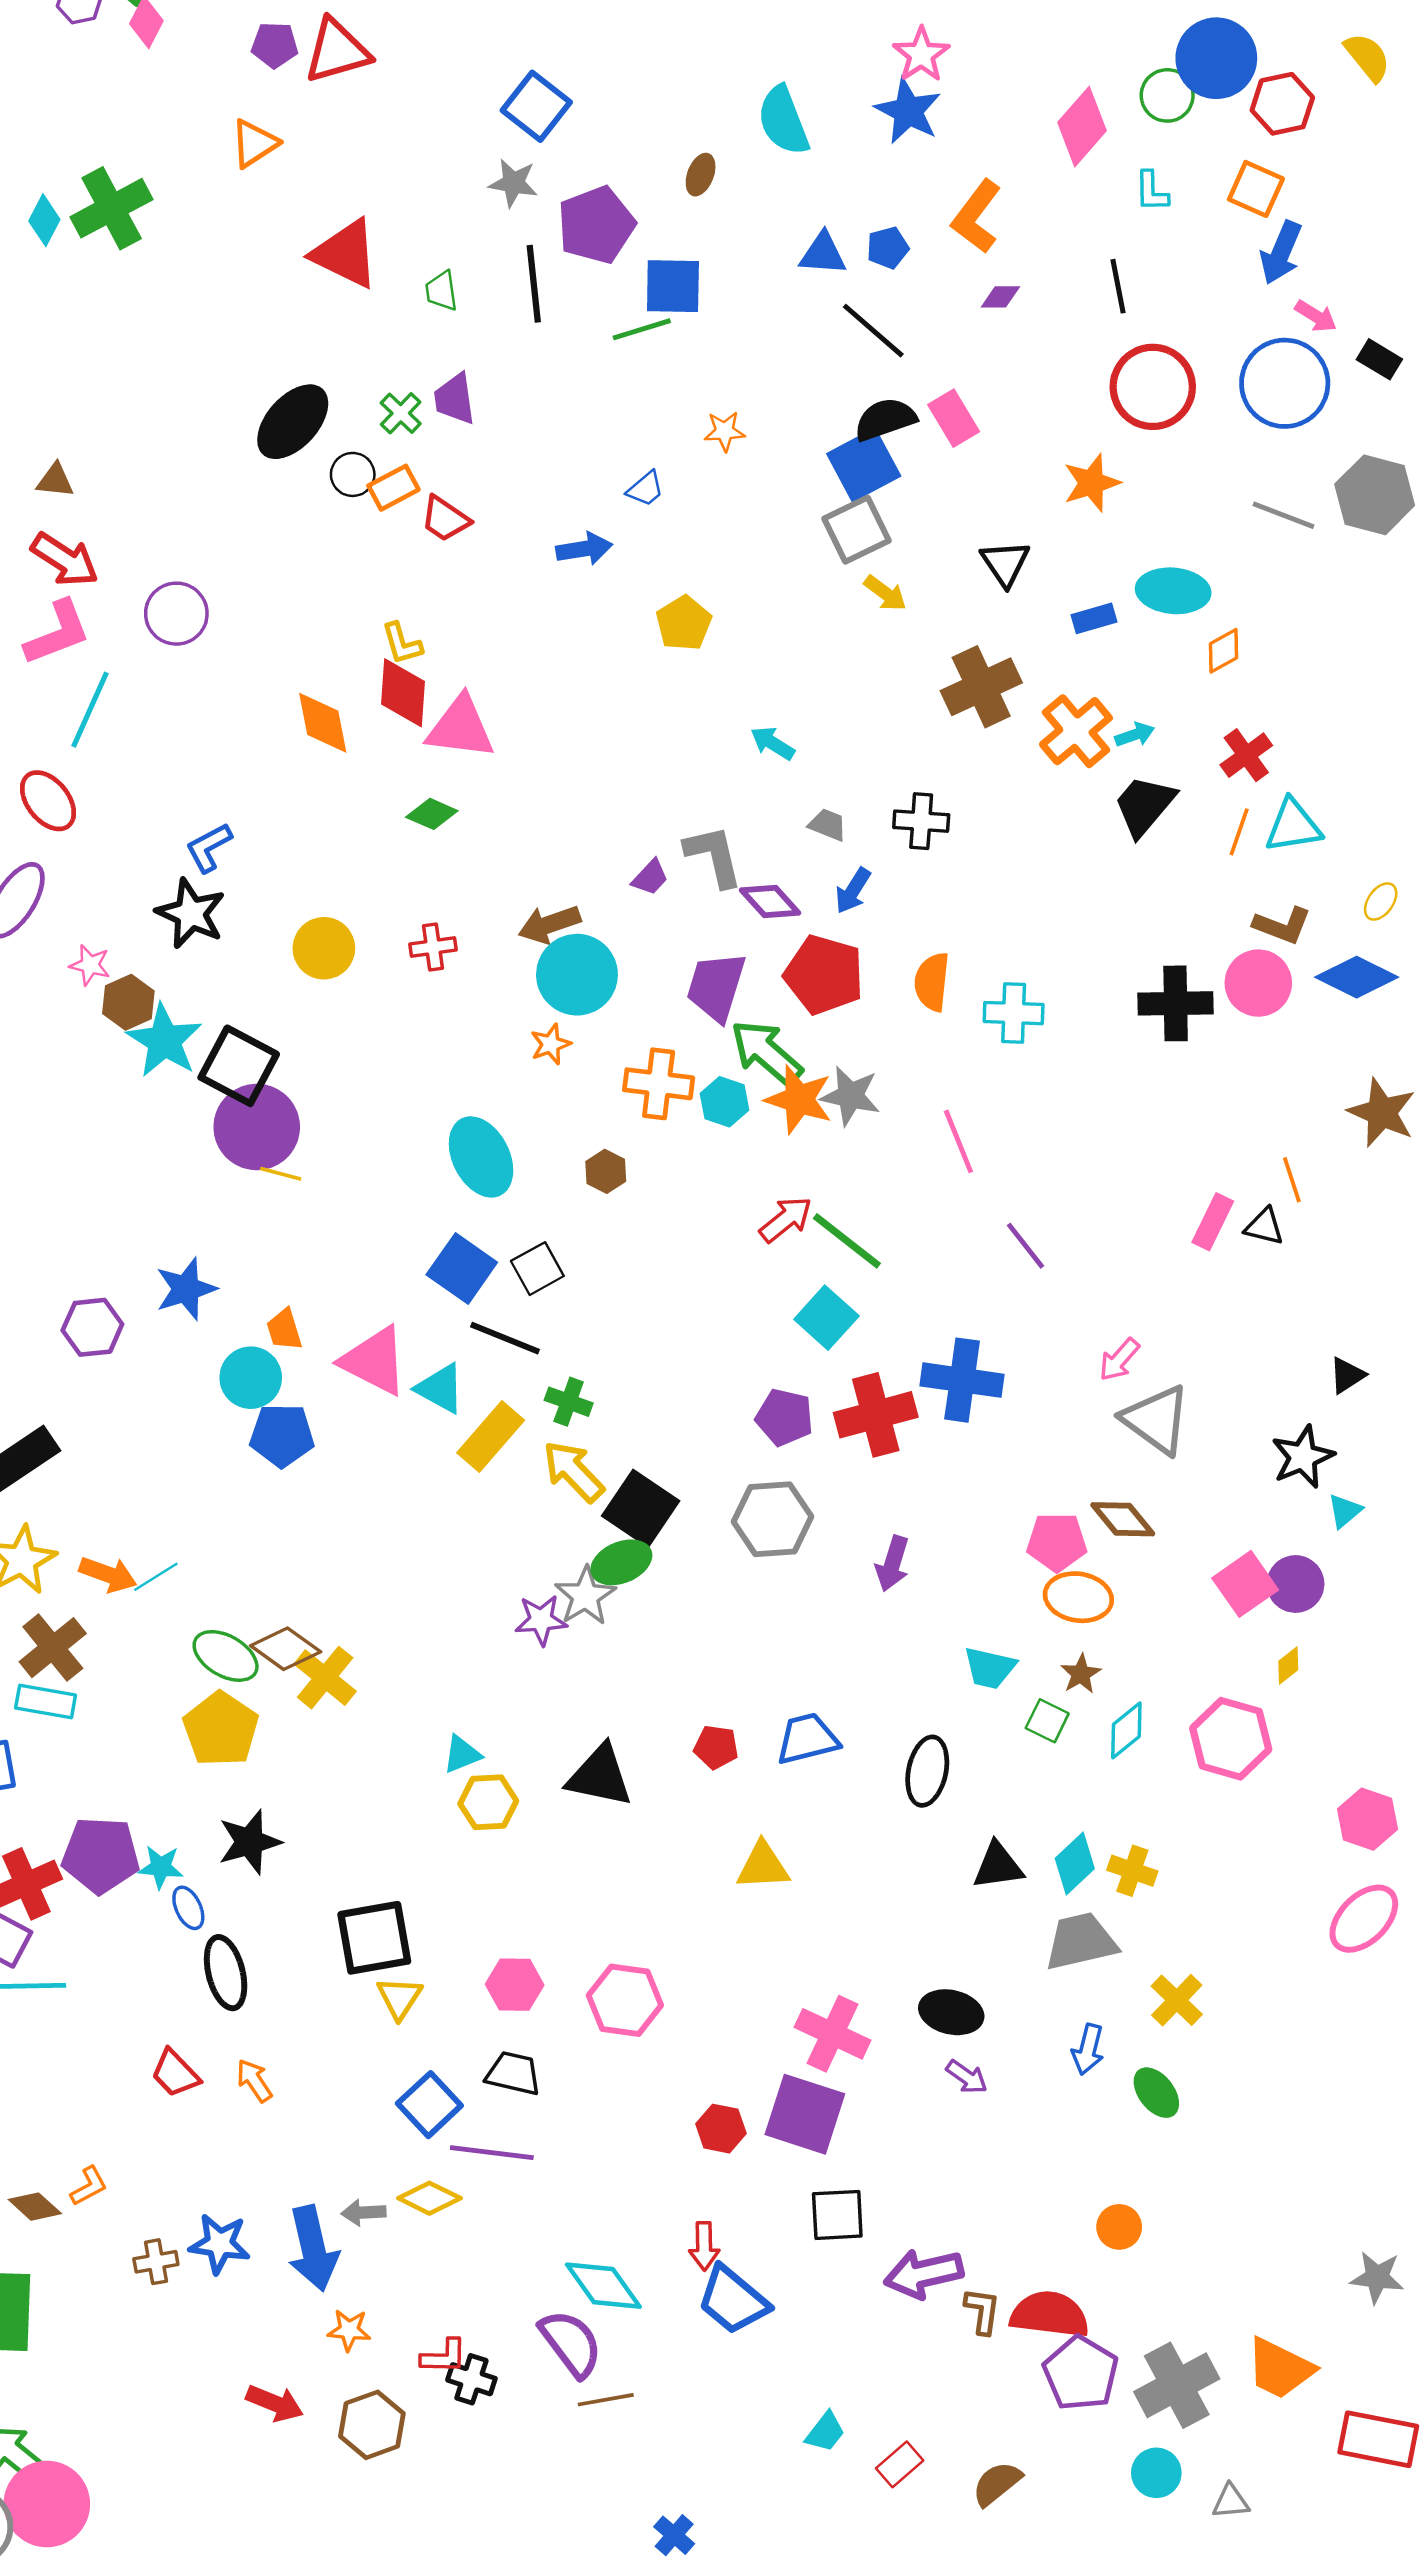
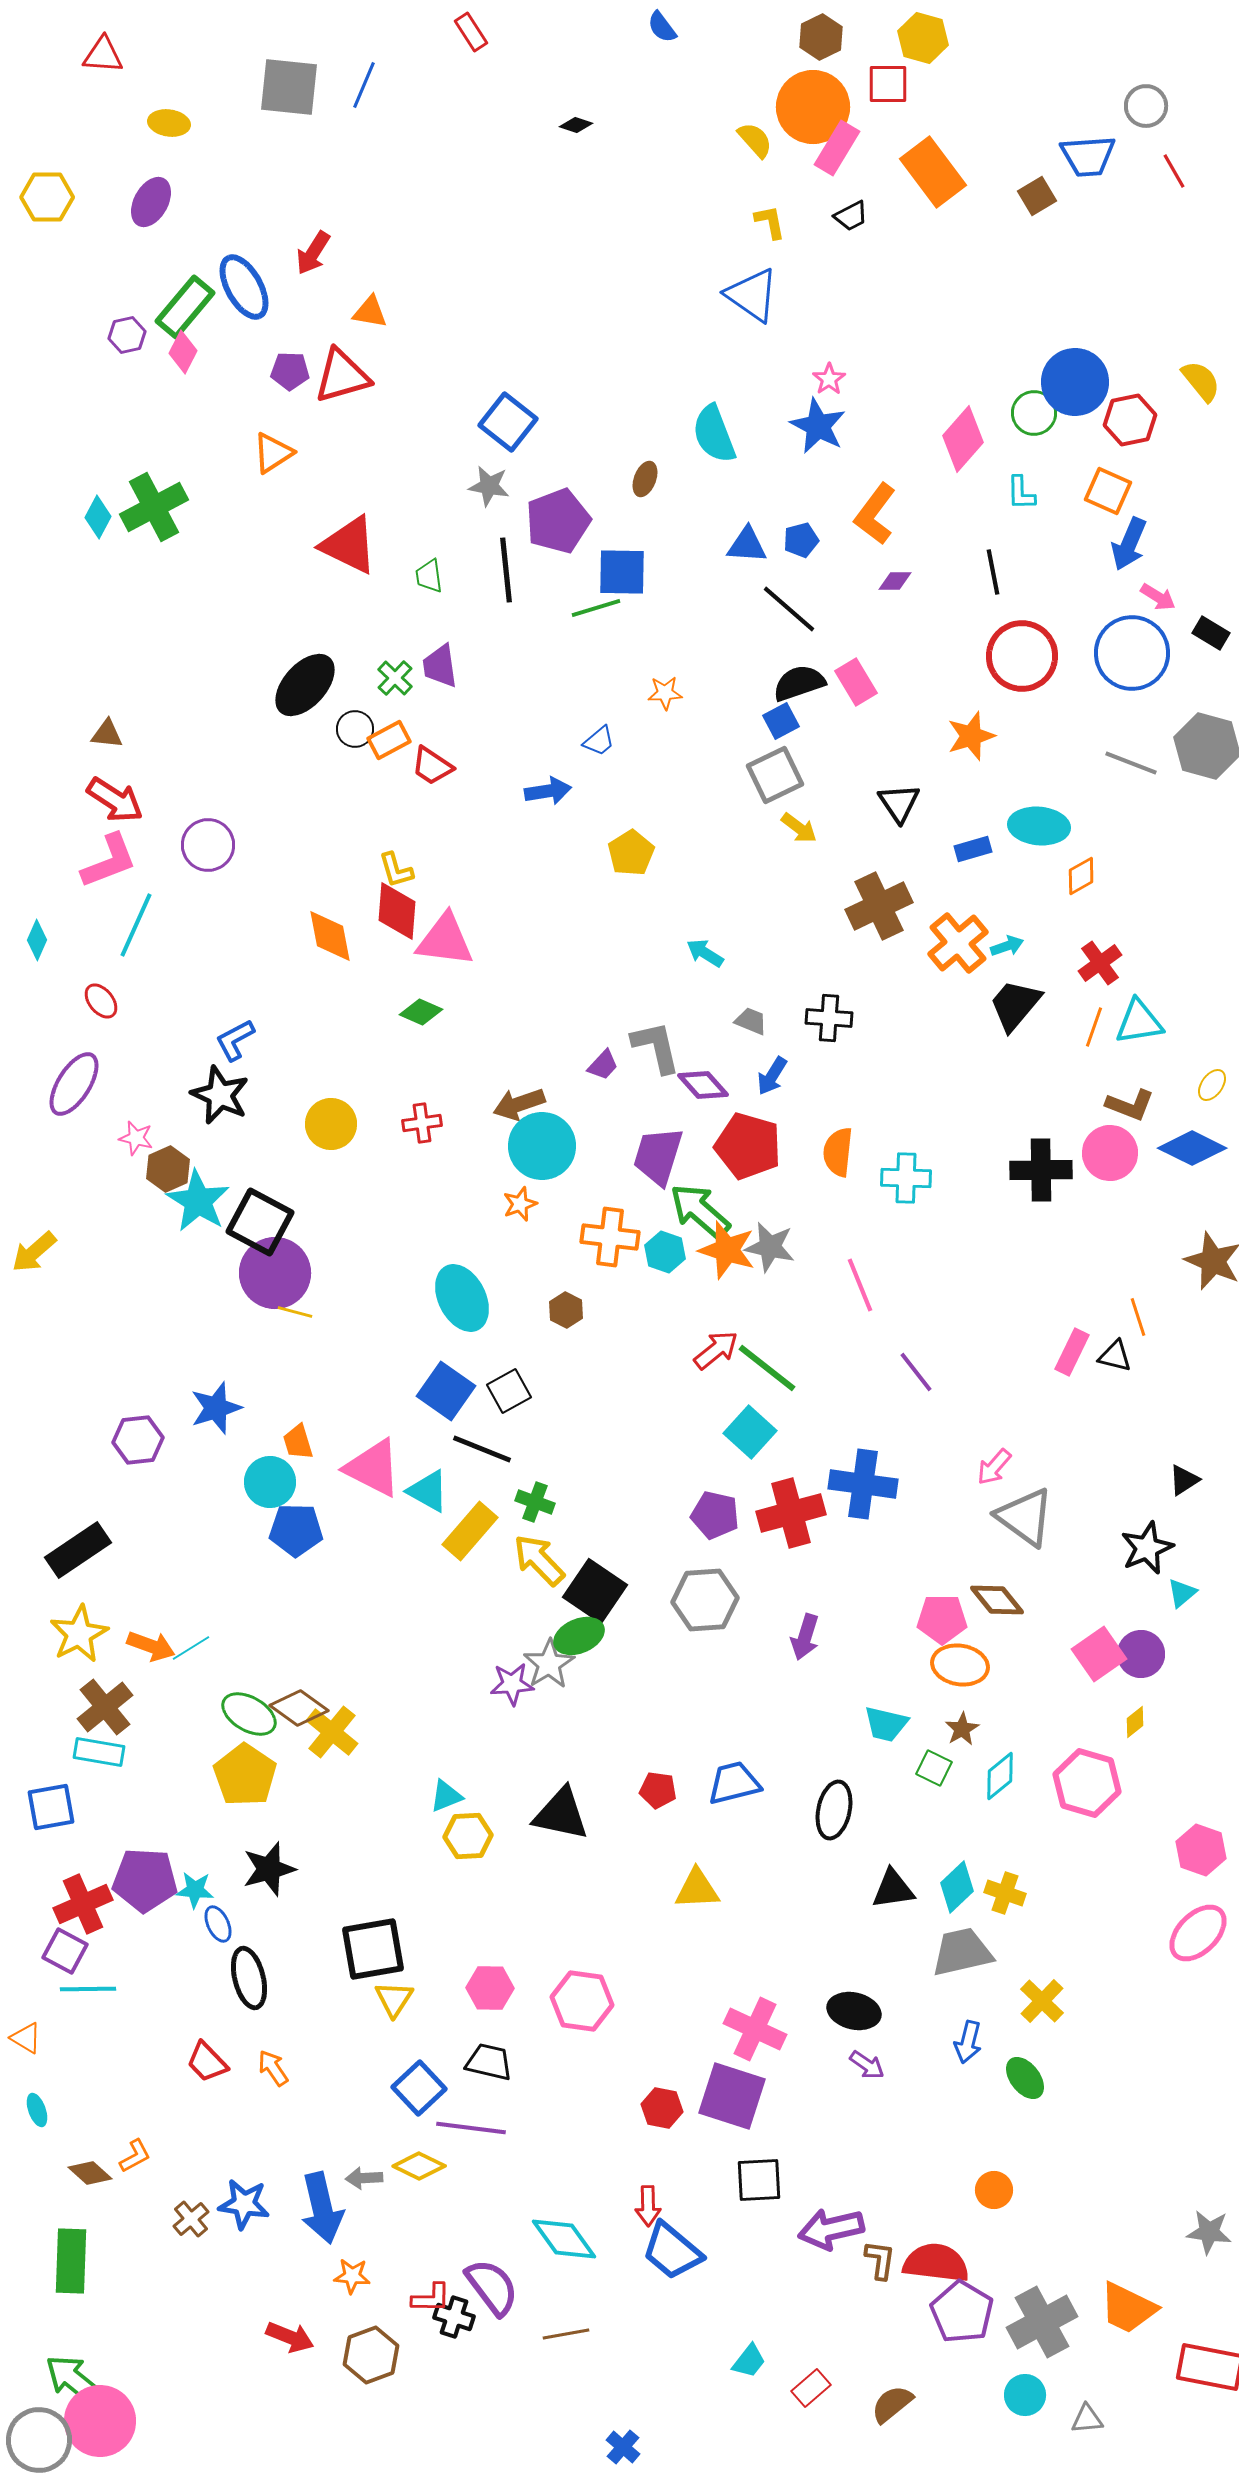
pink star: (921, 55) -> (829, 379), size x0.7
blue square: (864, 465) -> (781, 721), size x0.6
red ellipse: (48, 801) -> (101, 1001), size x0.7
brown cross: (156, 2262) -> (191, 2219), turned -30
purple semicircle: (571, 2343) -> (492, 2287), moved

